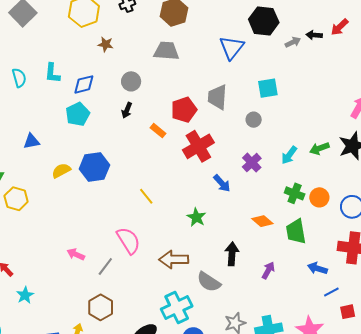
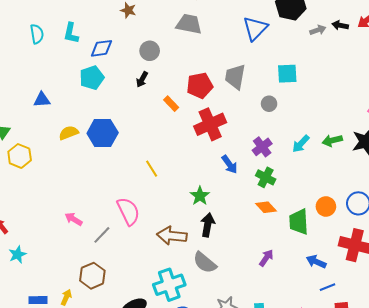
green cross: (295, 193) -> (266, 177), moved
orange circle: (319, 197) -> (326, 206), moved
black arrow: (232, 254) -> (208, 225), moved

